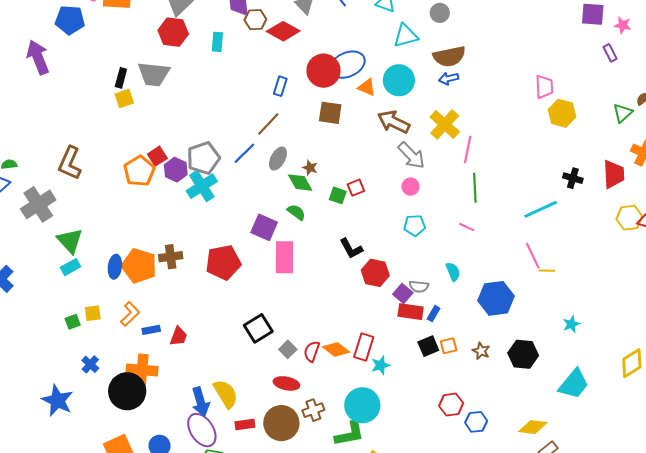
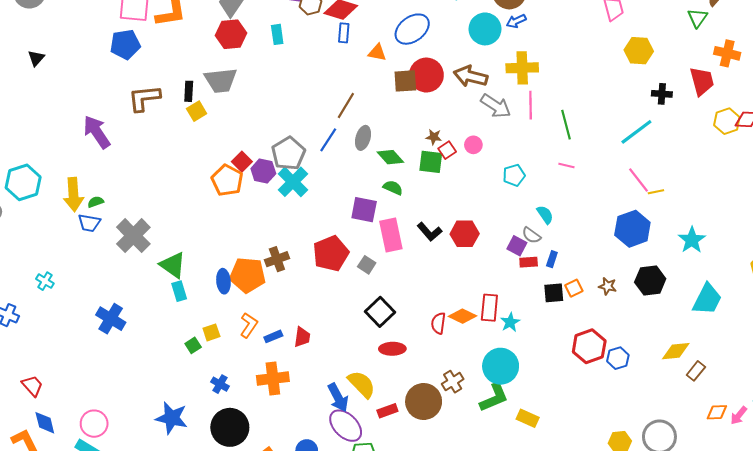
purple arrow: (38, 57) -> (97, 132), moved
red circle: (324, 71) -> (426, 75), moved
cyan circle: (399, 80) -> (485, 29), moved
blue rectangle: (280, 86) -> (344, 33), moved
orange triangle: (367, 87) -> (377, 53), moved
yellow hexagon: (562, 113) -> (639, 51), moved
yellow cross: (445, 124) -> (522, 68), turned -32
pink line: (468, 150) -> (531, 105), moved
brown L-shape: (70, 163) -> (144, 98), moved, turned 72
brown star: (310, 168) -> (434, 137), moved
pink circle: (410, 187) -> (473, 145), moved
green square: (338, 195) -> (431, 162), size x1.4
black L-shape: (351, 249) -> (430, 232), moved
cyan rectangle: (70, 267) -> (179, 291), turned -66
cyan semicircle: (453, 272) -> (545, 215), moved
red hexagon: (375, 273) -> (465, 234), moved
gray semicircle: (419, 286) -> (531, 235), turned 42
blue hexagon: (496, 298) -> (632, 229), moved
red rectangle: (411, 312) -> (529, 262), size x0.7
cyan star: (571, 324) -> (692, 240), size x1.5
black square: (428, 346) -> (554, 293), turned 30
gray square: (288, 349) -> (367, 265), moved
red ellipse: (286, 383) -> (392, 349), moved
black circle: (127, 391) -> (230, 427), moved
blue star: (57, 400) -> (172, 418), moved
red hexagon: (451, 405) -> (589, 346), size x1.4

